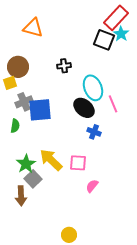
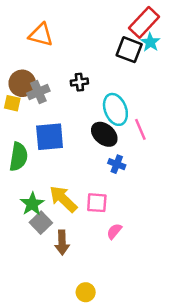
yellow square: (10, 83) -> (12, 103), turned 32
gray cross: (24, 102) -> (38, 92), moved
green semicircle: (15, 126) -> (18, 157), size x1.6
brown arrow: (21, 196) -> (62, 242), moved

